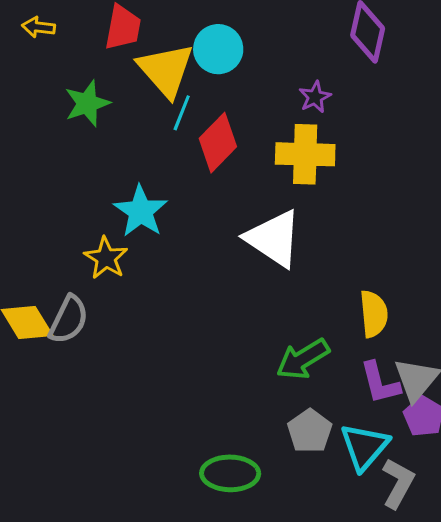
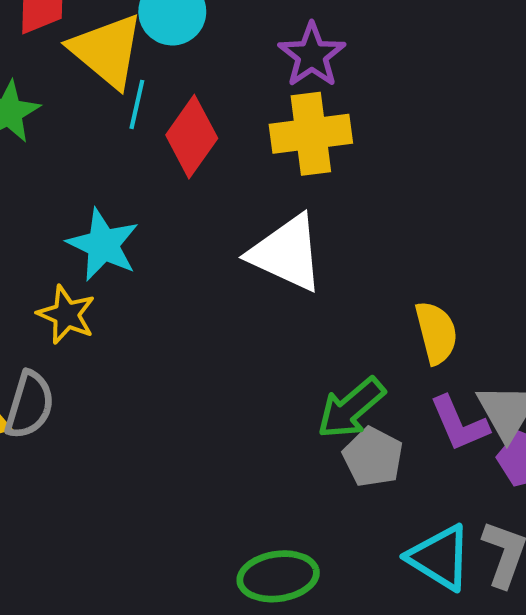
purple star: (315, 97) -> (312, 55), size x1.5
gray pentagon: (310, 431) -> (373, 457), moved
cyan triangle: (364, 447) -> (440, 558), moved, turned -30

